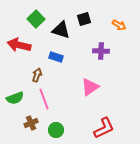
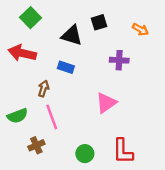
green square: (36, 19) -> (30, 18), moved
red L-shape: (104, 128) -> (123, 151), turned 115
green circle: (56, 130) -> (85, 154), moved

